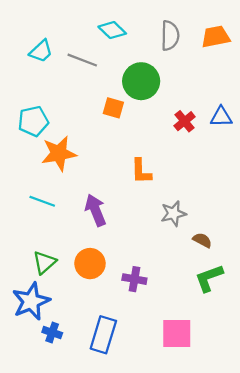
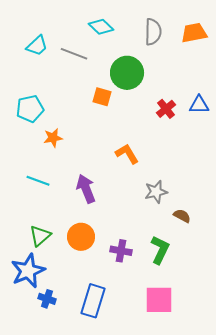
orange star: (59, 153) -> (53, 138), size x0.6
orange L-shape: (141, 171) -> (127, 154), turned 150
green L-shape: (209, 278) -> (160, 250), moved, turned 136

